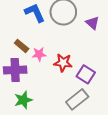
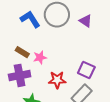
red star: (63, 63) -> (57, 80), moved

